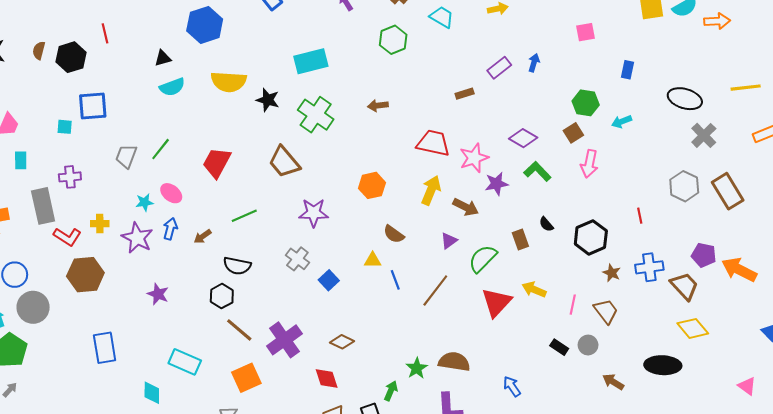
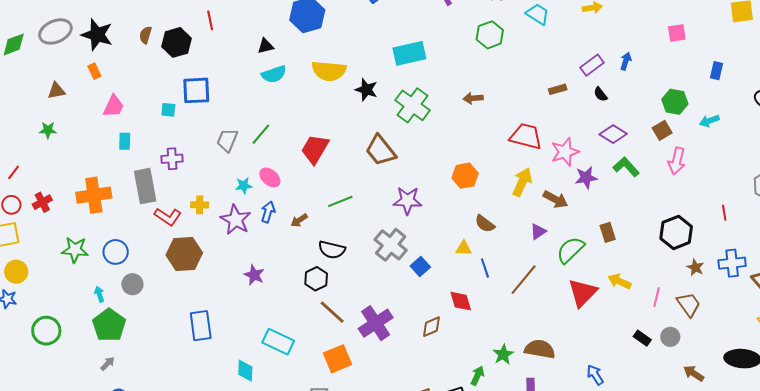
black semicircle: (546, 224) -> (600, 94), moved
gray cross: (297, 259) -> (391, 245), size x1.4
gray circle: (33, 307) -> (132, 284), size x0.7
brown diamond: (342, 342) -> (431, 327), turned -50
red diamond: (327, 378) -> (461, 301), moved

